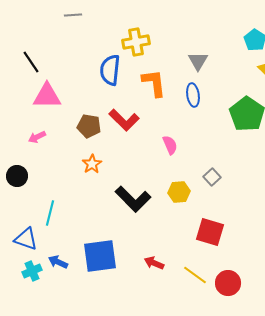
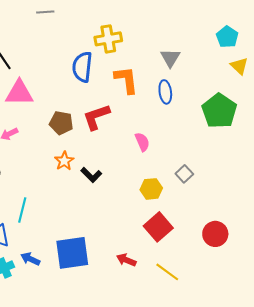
red L-shape: (124, 120) -> (96, 117), turned 116
black L-shape: (133, 199) -> (91, 175), moved, size x0.6
red square: (210, 232) -> (158, 227), moved, turned 32
red circle: (228, 283) -> (215, 234), moved

